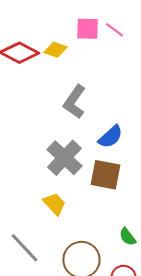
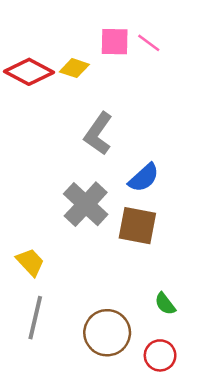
yellow trapezoid: (54, 204) -> (30, 262), moved
gray line: (24, 248) -> (35, 318), turned 56

